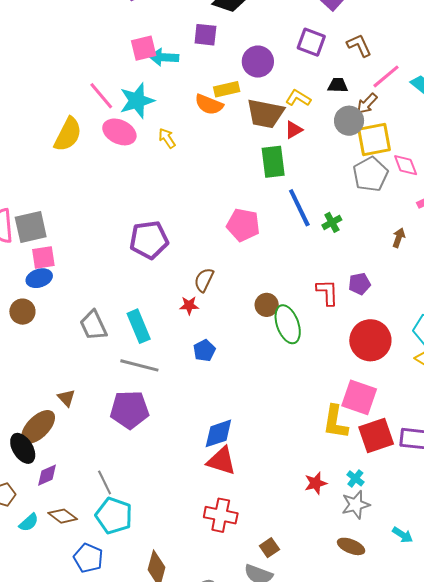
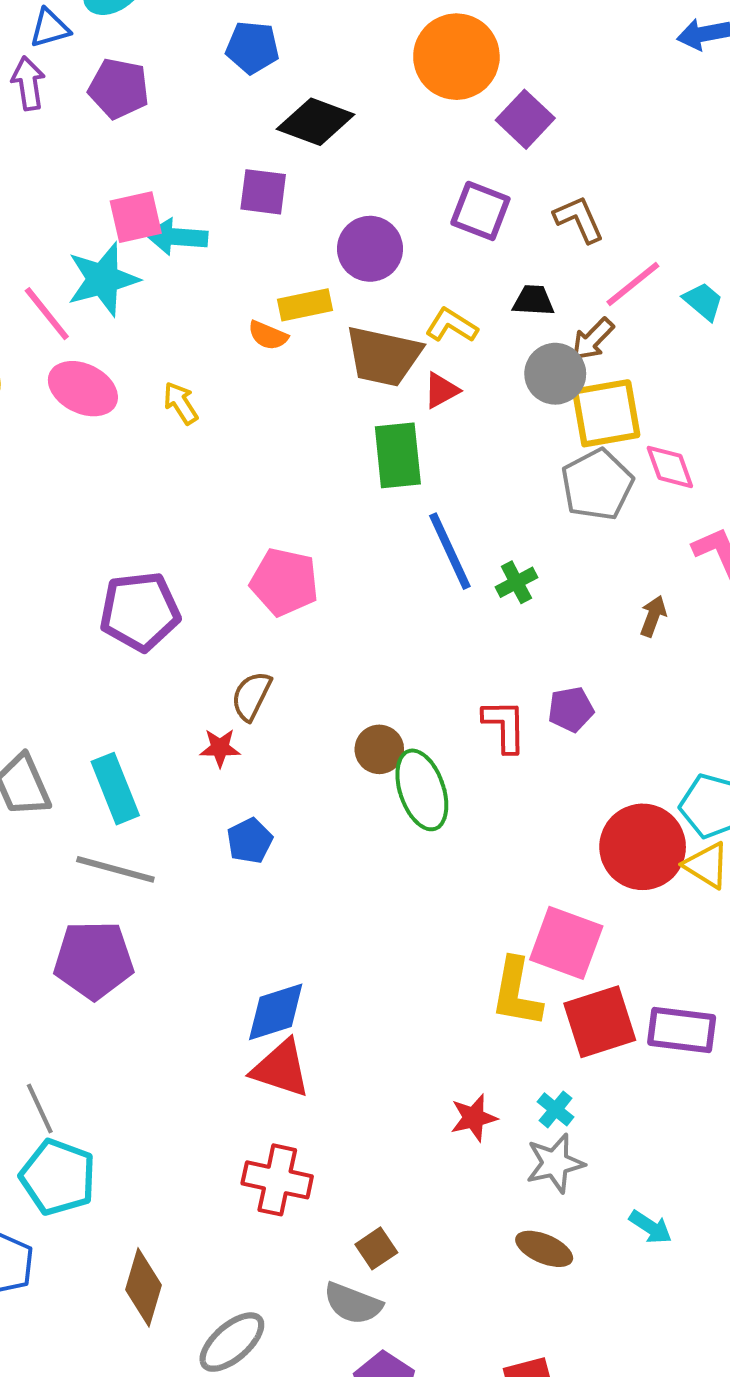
cyan star: (137, 101) -> (103, 279), moved
orange semicircle: (209, 104) -> (268, 335), size x0.7
pink pentagon: (243, 225) -> (284, 582), moved
red circle: (370, 340) -> (643, 847), moved

